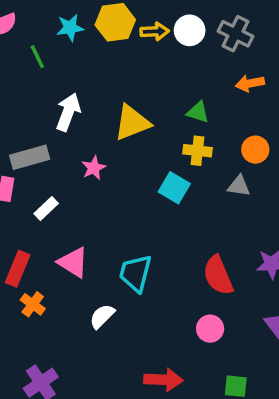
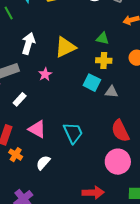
gray triangle: (239, 186) -> (111, 92), moved
cyan trapezoid: (135, 273) -> (73, 133), turned 145
white semicircle: (102, 316) -> (43, 163), moved
pink circle: (210, 329) -> (118, 162), size x1.6

